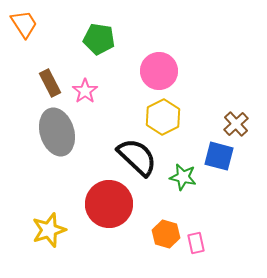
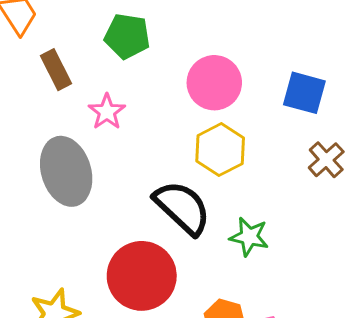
brown rectangle: (50, 83) -> (56, 70), moved
blue square: (219, 156) -> (304, 93), moved

